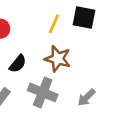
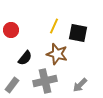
black square: (84, 17) -> (78, 33), moved
gray cross: (43, 92) -> (45, 81), turned -35

